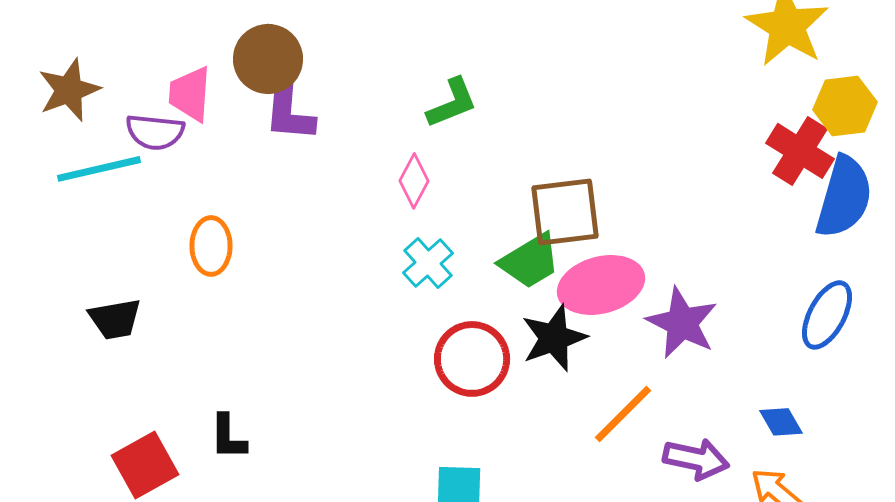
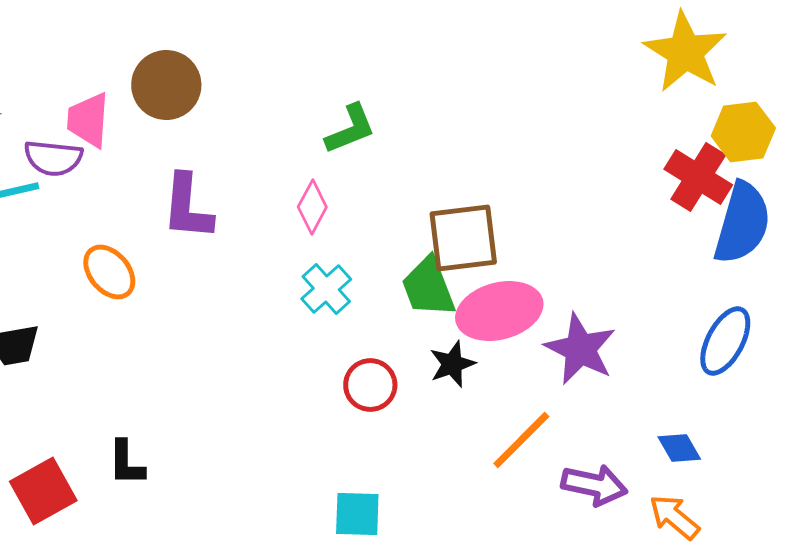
purple L-shape: (289, 109) -> (187, 207), moved
orange ellipse: (211, 246) -> (109, 272), turned -40
green trapezoid: (530, 261) -> (428, 287), turned 100
black star: (554, 338) -> (452, 364), size x0.7
red circle: (472, 359) -> (370, 385), size x0.7

